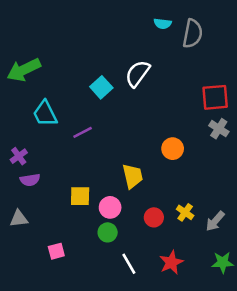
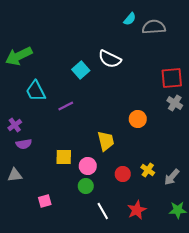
cyan semicircle: (163, 24) -> (130, 19), turned -56
gray semicircle: (193, 34) -> (154, 27), turned -105
white semicircle: (138, 74) -> (110, 59), turned -100

